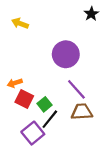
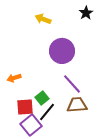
yellow arrow: (20, 23) -> (43, 19), moved
red square: (24, 99) -> (25, 107), moved, turned -30

